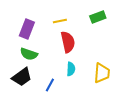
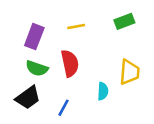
red semicircle: (68, 42) -> (70, 63), moved
cyan semicircle: (71, 69) -> (103, 91), moved
yellow trapezoid: (102, 73) -> (129, 72), moved

